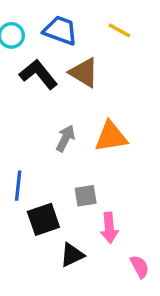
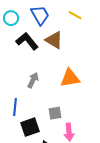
blue trapezoid: (60, 30) -> (40, 15), turned 40
gray arrow: (65, 138) -> (33, 80), moved

